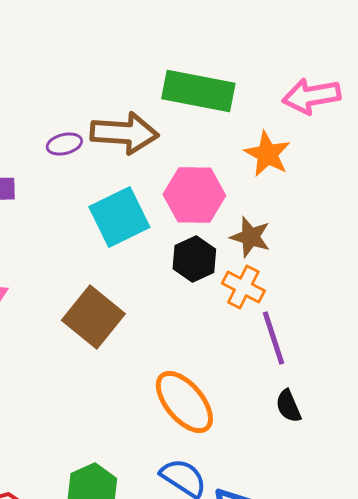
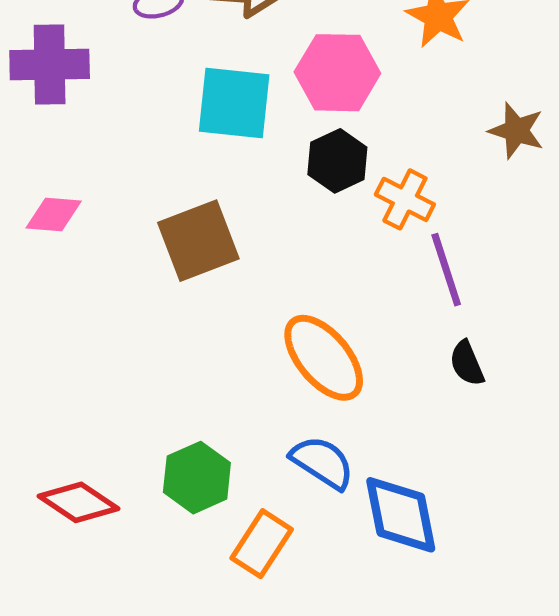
cyan square: (119, 217) -> (234, 103), turned 32
brown star: (250, 237) -> (516, 131), moved
brown square: (93, 317) -> (198, 241), turned 30

